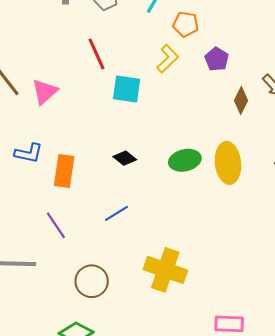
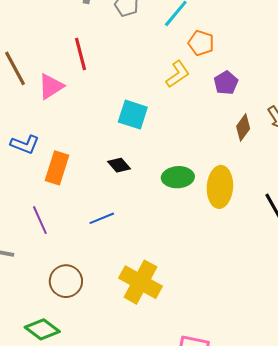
red line: (96, 54) -> (80, 54), moved
cyan square: (127, 89) -> (133, 115), moved

